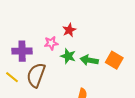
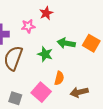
green star: (68, 56) -> (45, 54), moved

